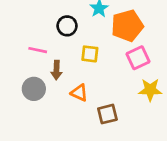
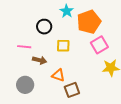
brown arrow: (56, 70) -> (40, 60), turned -72
gray circle: (34, 89) -> (25, 85), moved
brown square: (107, 114) -> (72, 90), moved

